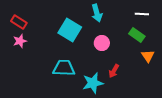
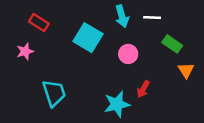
white line: (142, 14) -> (152, 18), moved
red rectangle: (19, 22) -> (39, 23), moved
cyan trapezoid: (64, 68) -> (54, 93), moved, turned 70

